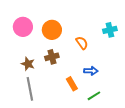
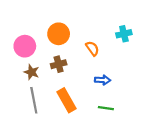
pink circle: (23, 27) -> (25, 46), moved
orange rectangle: (72, 84) -> (66, 100), moved, size x1.5
green line: (94, 96) -> (106, 108), turned 40

